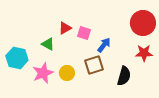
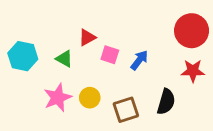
pink square: (84, 33) -> (110, 55), moved
cyan hexagon: (17, 58) -> (23, 56), moved
brown square: (94, 65) -> (126, 110), moved

